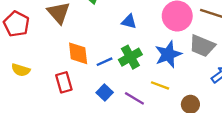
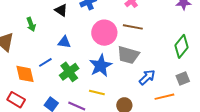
blue line: (104, 62) -> (45, 62), moved
red rectangle: (64, 82) -> (16, 100), turned -36

